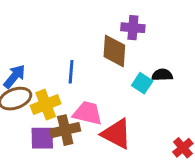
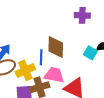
brown diamond: (114, 51) -> (56, 47), moved
blue line: (71, 72) -> (41, 57), moved

